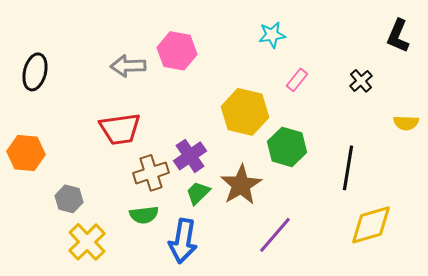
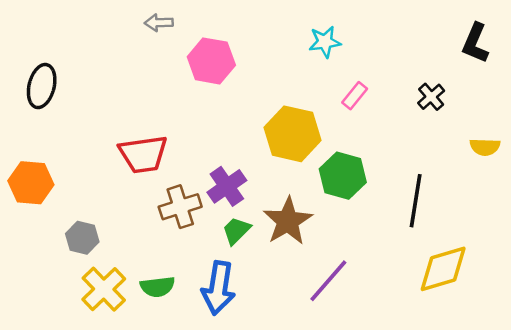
gray arrow: (128, 66) -> (159, 23), moved, size x0.7
green semicircle: (144, 215) -> (158, 287), moved

